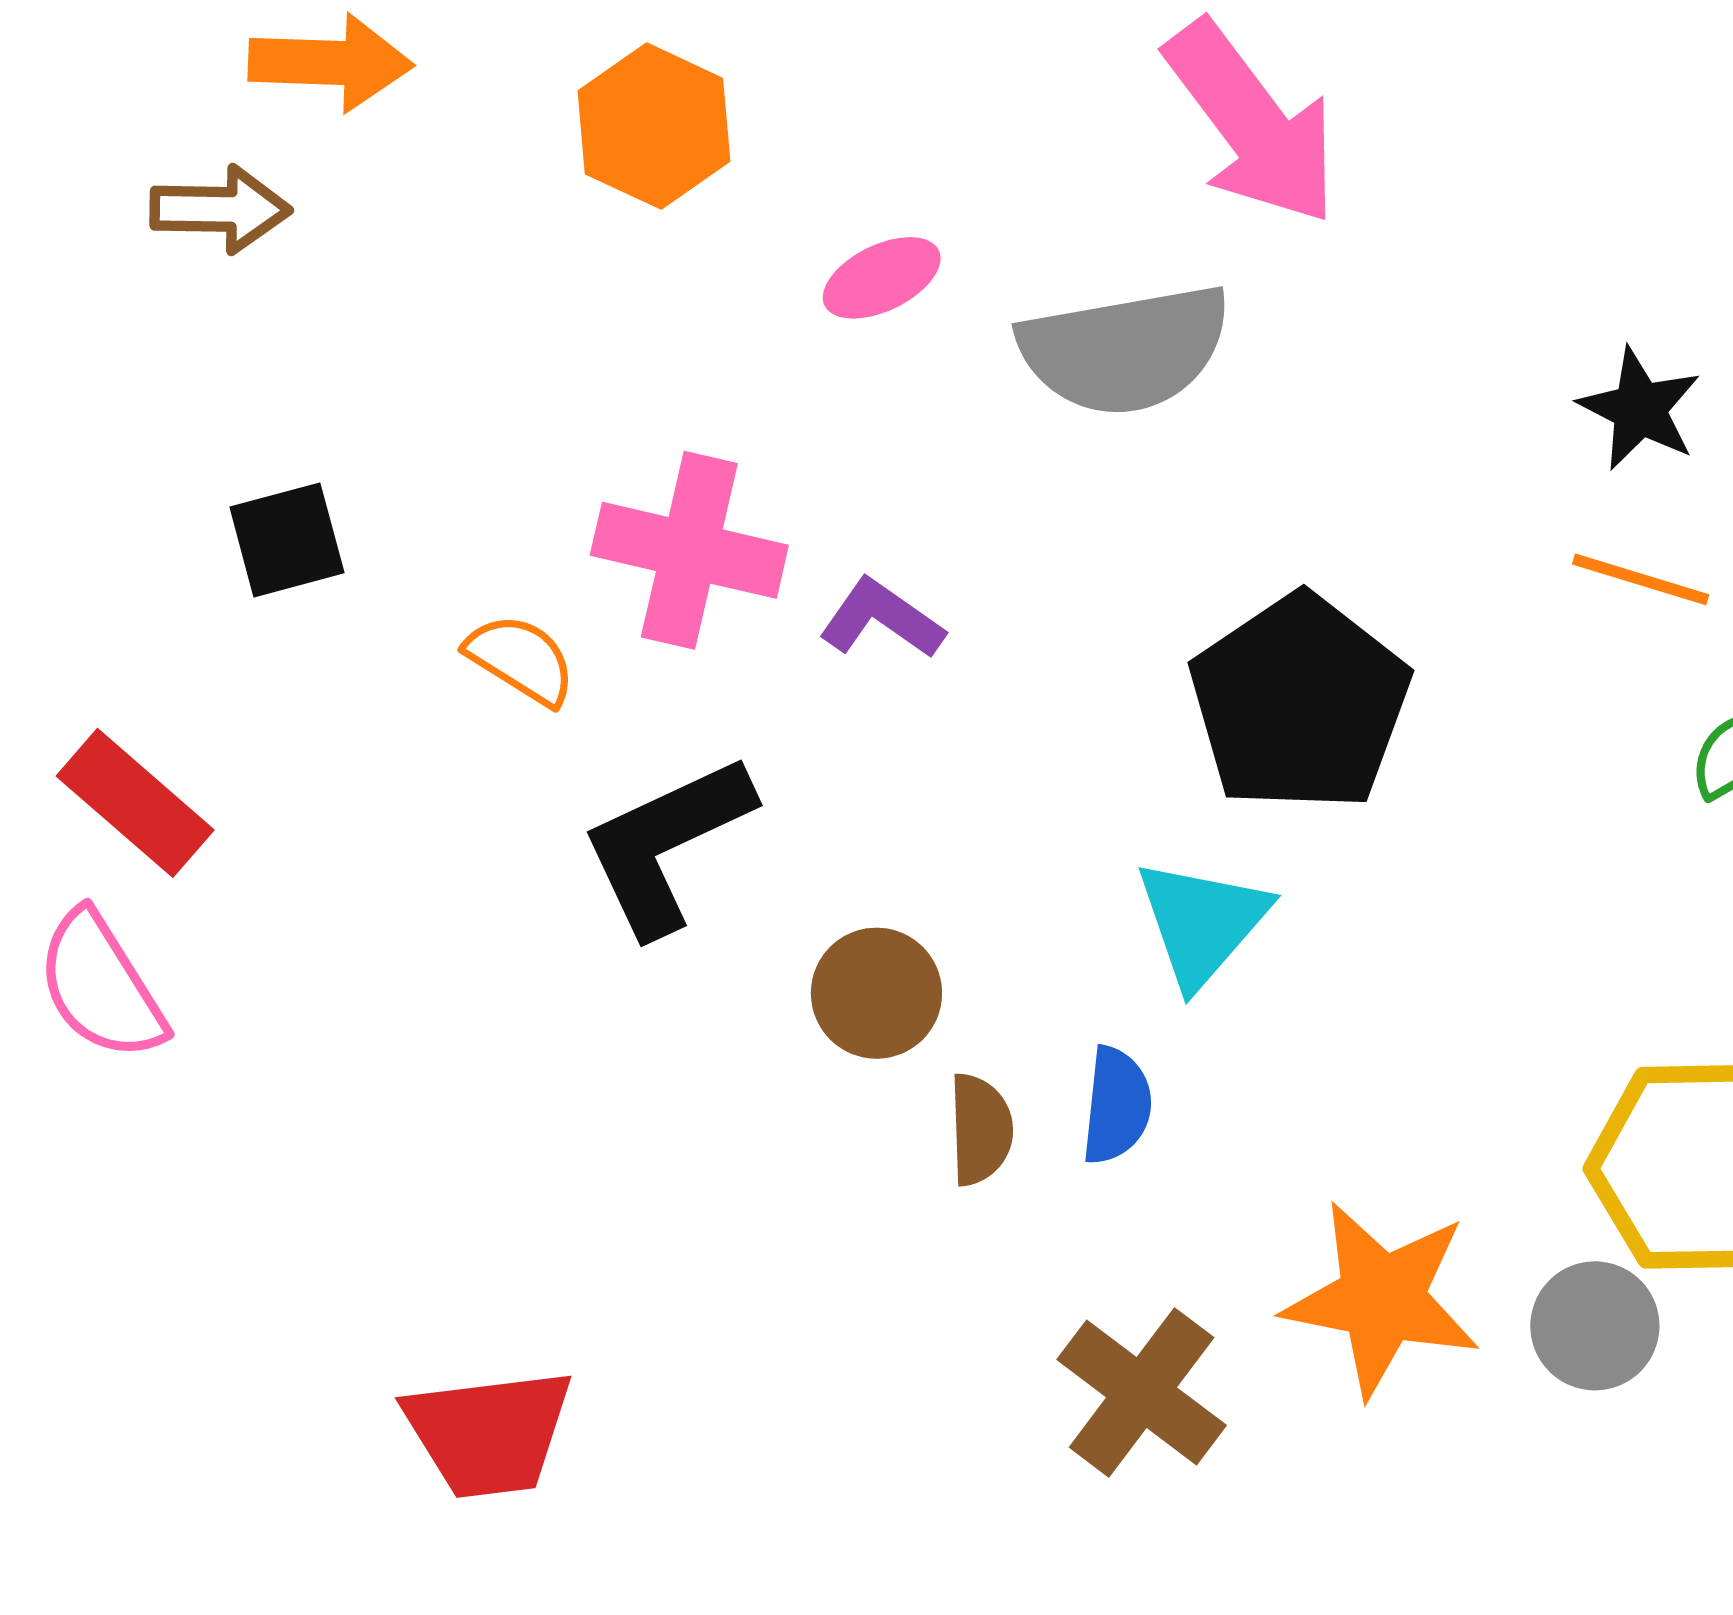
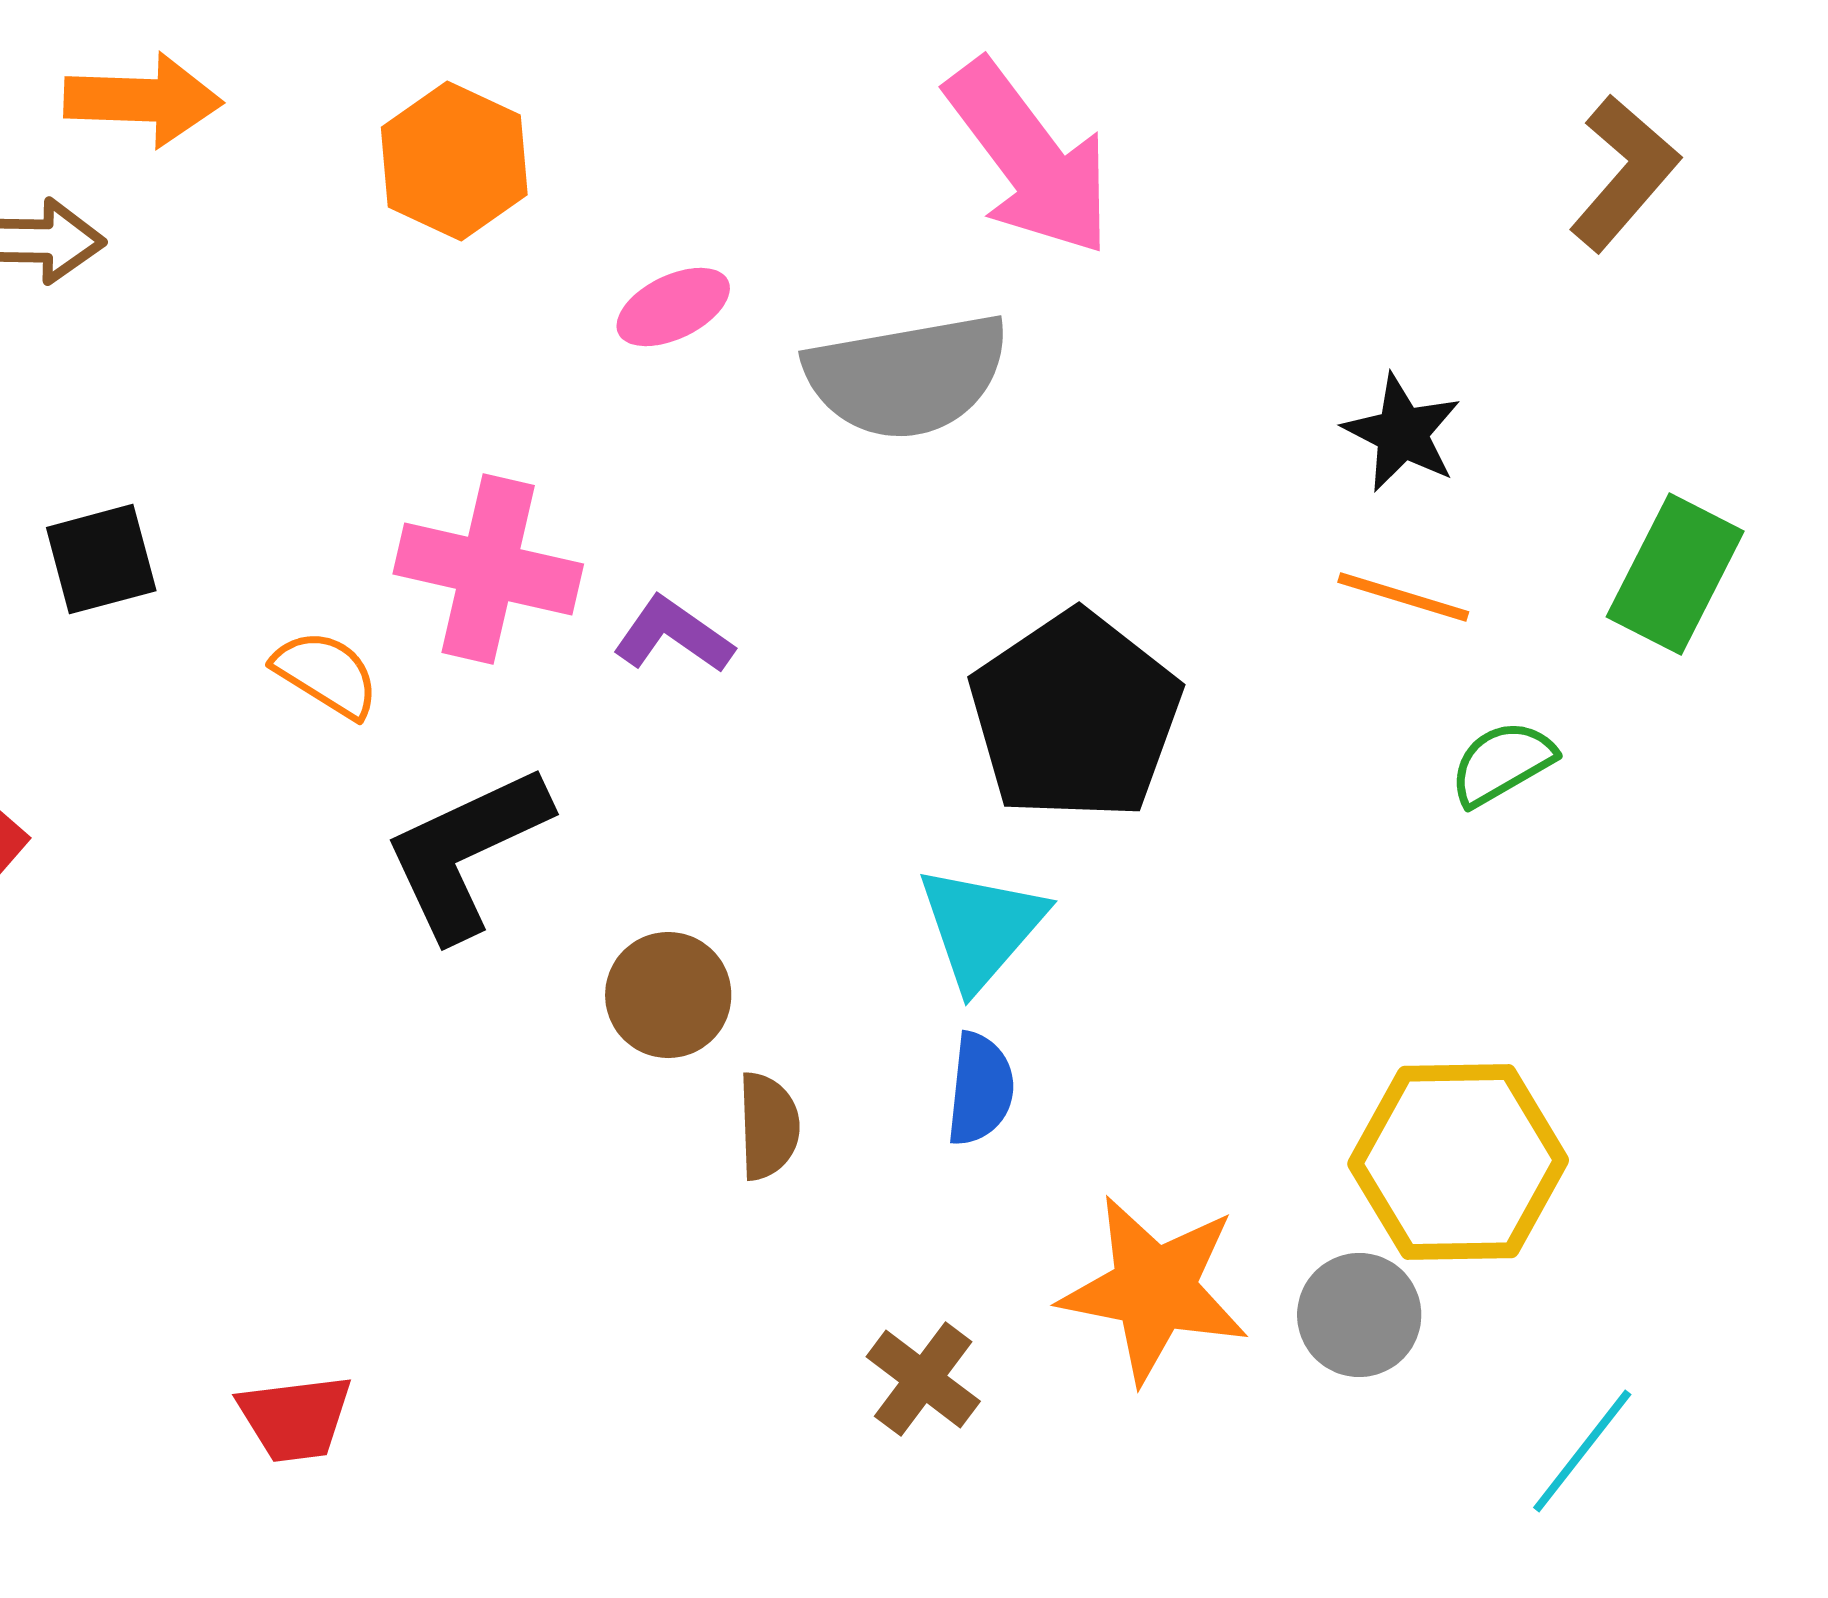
blue semicircle: (1117, 1105) -> (980, 1089), moved
brown cross: (1142, 1392) -> (923, 1379), size x0.7
red trapezoid: (489, 1433) -> (295, 1418), size x0.7

